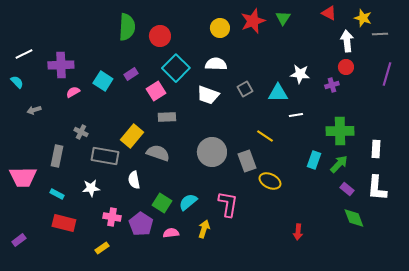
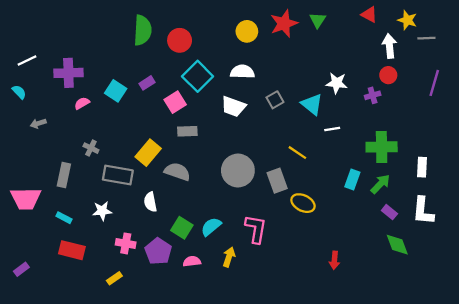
cyan triangle: (278, 93) -> (312, 104), turned 40

